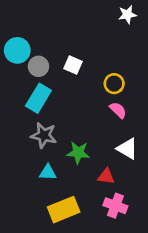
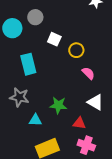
gray circle: (38, 66) -> (35, 17), moved
yellow circle: (114, 84) -> (76, 50), moved
cyan rectangle: (38, 98) -> (28, 64), turned -45
gray star: (44, 135) -> (19, 97), moved

